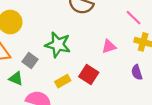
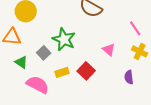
pink triangle: (109, 46) -> (109, 50), turned 48
gray square: (30, 60) -> (44, 53), moved

